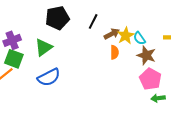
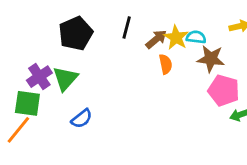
cyan semicircle: (139, 38) -> (196, 37), turned 144
purple cross: (12, 40) -> (39, 77), moved
blue semicircle: (49, 77) -> (82, 119), size x0.7

